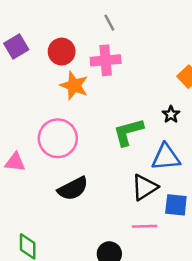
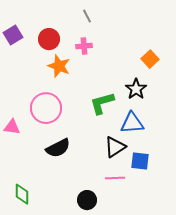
pink cross: (106, 60) -> (84, 46), size x0.7
black star: (171, 114) -> (136, 89), size x1.5

